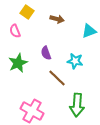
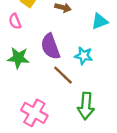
purple semicircle: (46, 53) -> (50, 46), size x1.6
green star: (18, 63) -> (18, 58), turned 30

